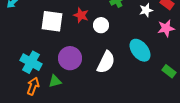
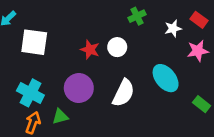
red star: (81, 15) -> (90, 50), moved
white square: (52, 21) -> (34, 42), moved

